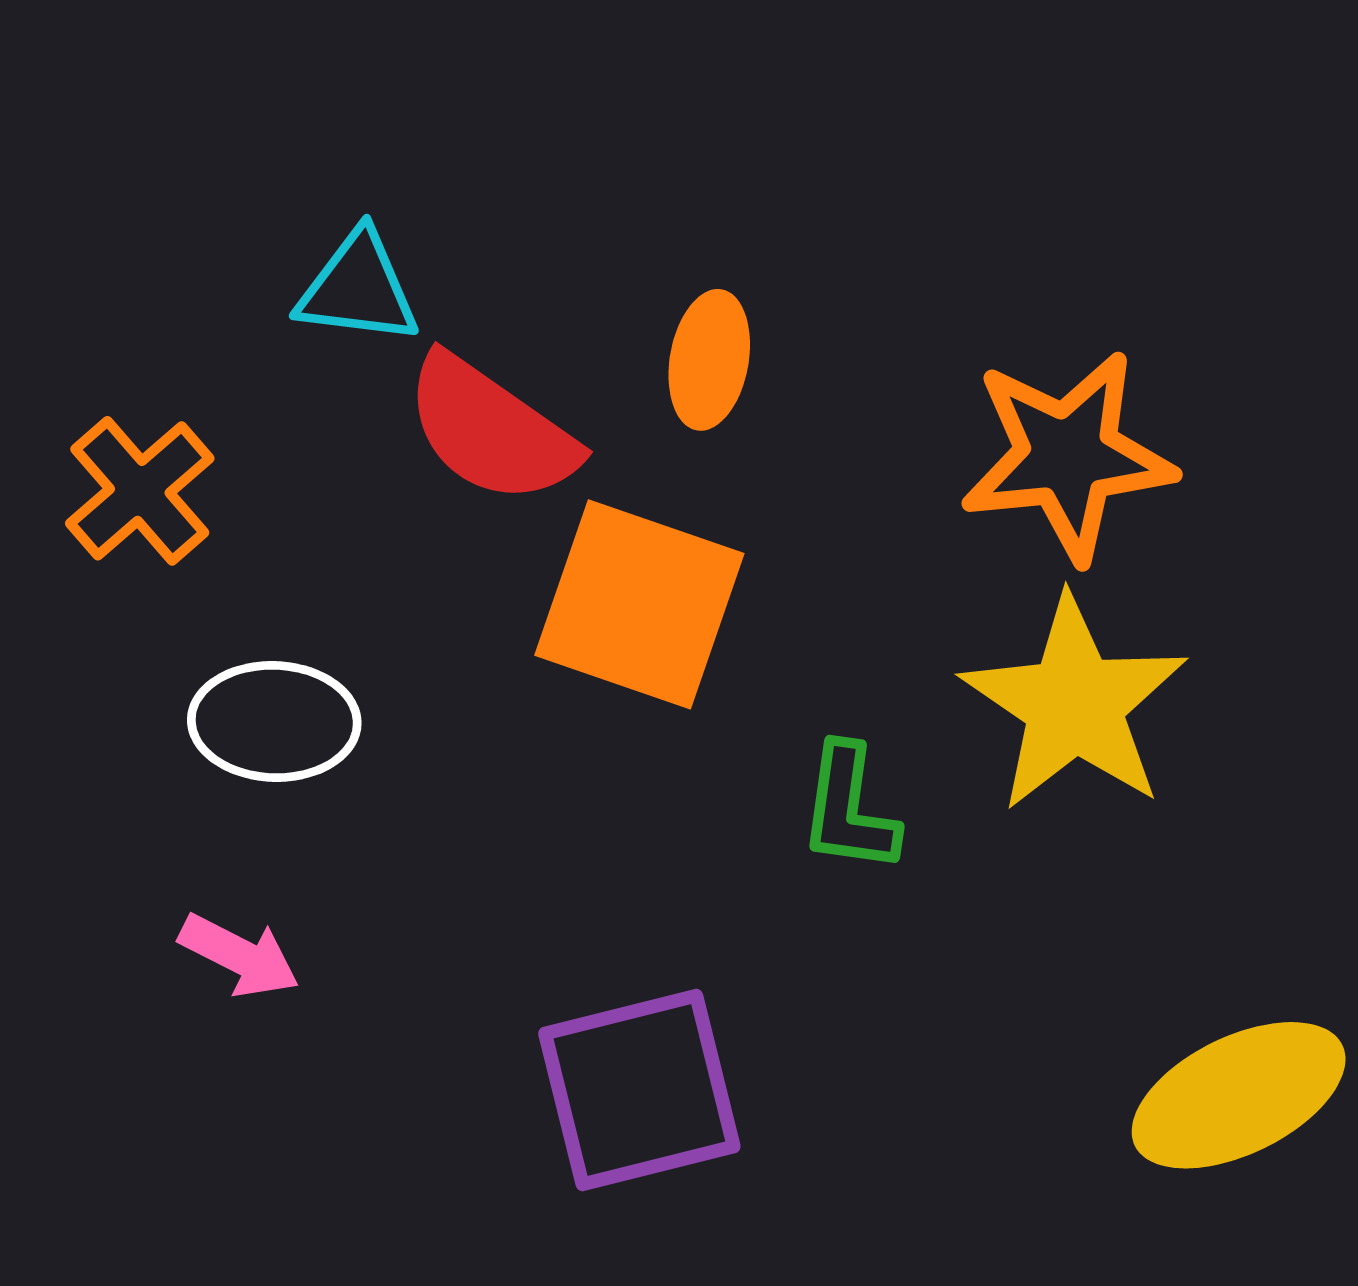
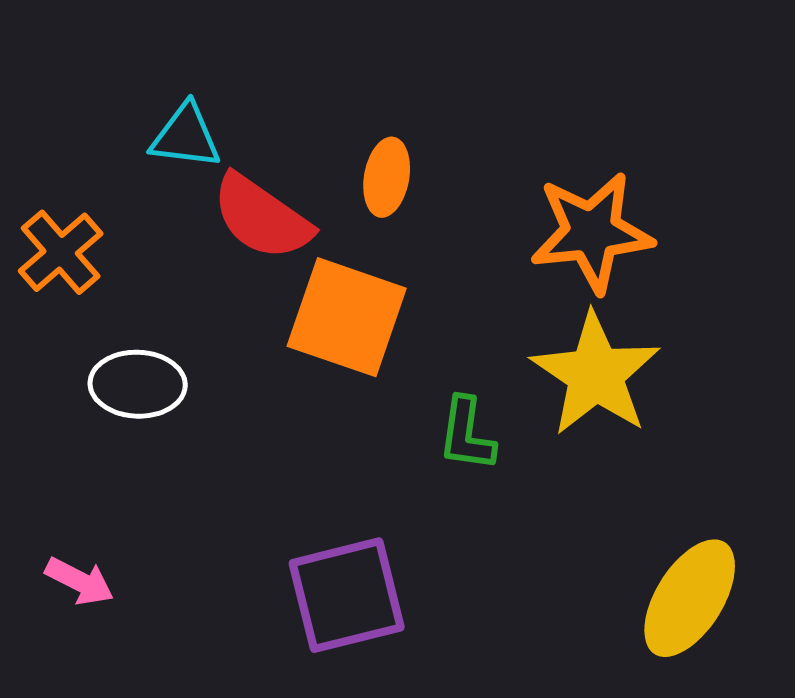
pink arrow: (239, 956) -> (80, 581), moved
yellow ellipse: (1239, 1095) -> (690, 598), turned -32

